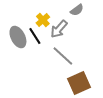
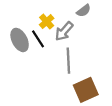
gray line: (63, 56) -> (68, 61), turned 45

